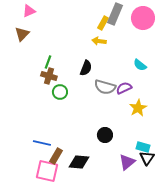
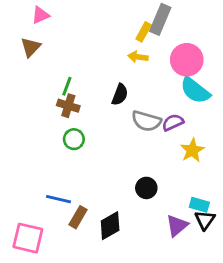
pink circle: (143, 18) -> (187, 60), moved
cyan semicircle: (140, 65) -> (195, 90), size x1.6
green circle: (60, 92) -> (74, 139), moved
black diamond: (79, 162) -> (110, 226), turned -35
pink square: (47, 171) -> (28, 238), moved

